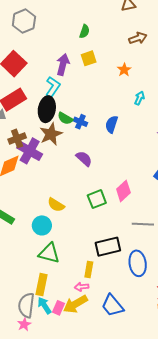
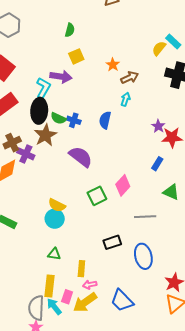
brown arrow: (138, 38) -> (130, 78), moved
purple arrow: (63, 64) -> (61, 77), moved, turned 90
cyan arrow: (139, 98) -> (125, 99), moved
purple cross: (30, 151) -> (26, 154), size x0.7
purple semicircle: (84, 159) -> (81, 157), size x1.4
cyan circle: (42, 225) -> (55, 219), moved
black rectangle: (108, 247) -> (112, 242), size x0.7
green triangle: (49, 253) -> (54, 254), size x0.6
yellow rectangle: (89, 269) -> (81, 269), moved
pink rectangle: (58, 308) -> (67, 297), moved

